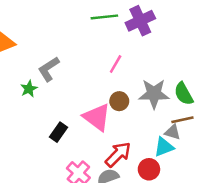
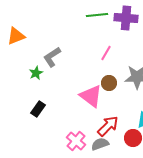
purple cross: (140, 21) -> (126, 18), turned 30
black rectangle: (59, 132) -> (38, 109), moved

